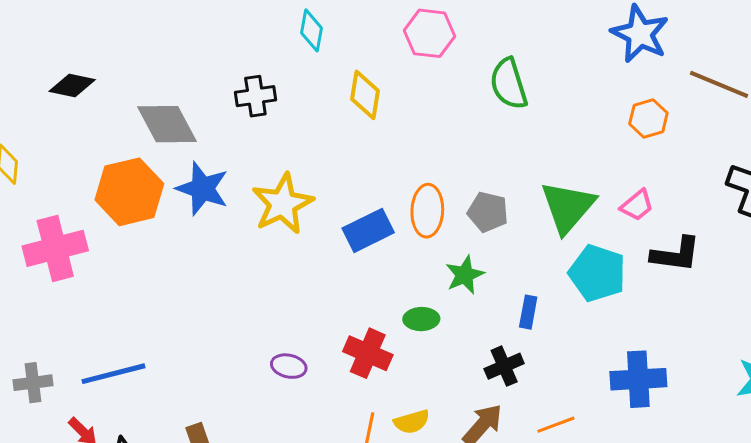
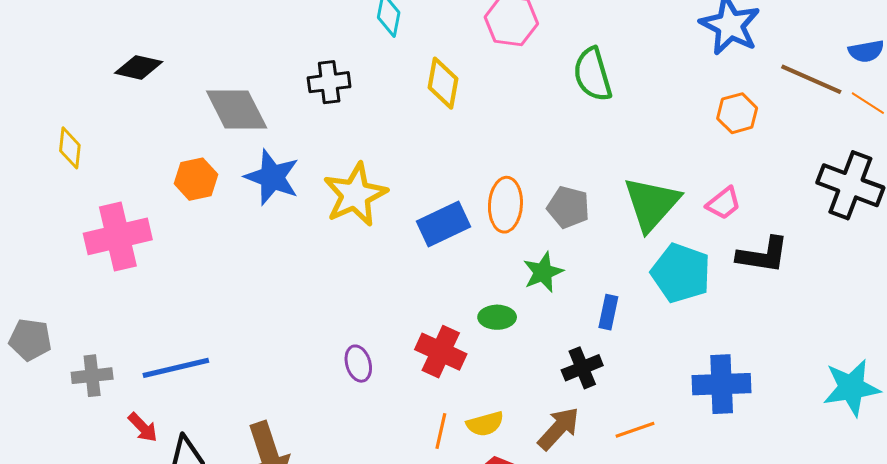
orange hexagon: (129, 192) -> (196, 179), size x0.6
purple ellipse: (289, 366) -> (358, 364), turned 60

